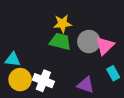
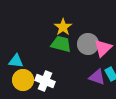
yellow star: (62, 24) -> (63, 27), turned -30
purple triangle: (86, 85) -> (97, 77), moved

